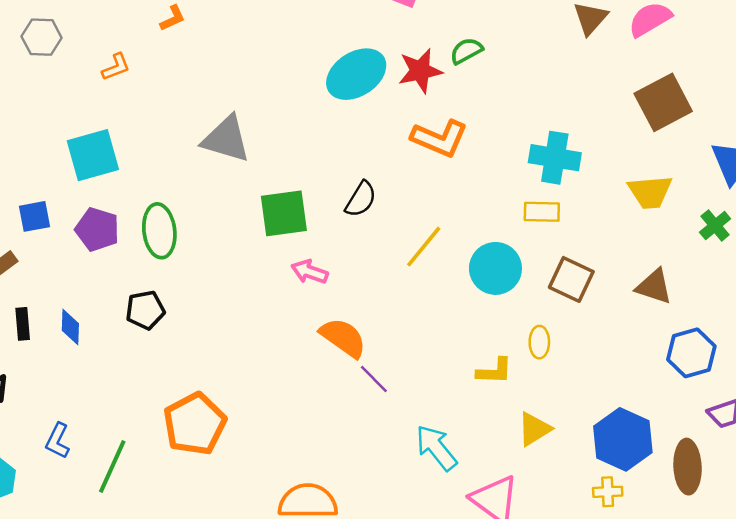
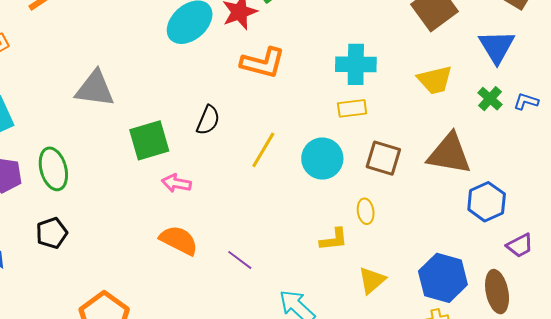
brown triangle: (654, 286) -> (449, 154), size x1.5
orange semicircle: (343, 338) -> (179, 240), moved

